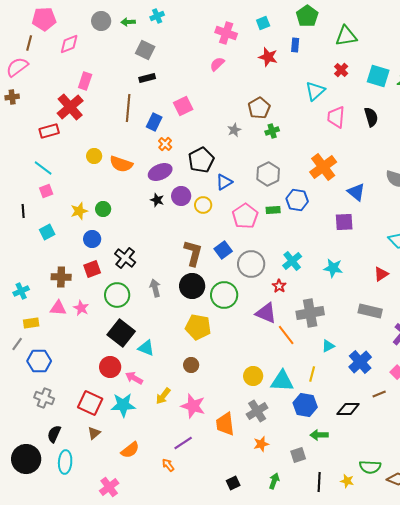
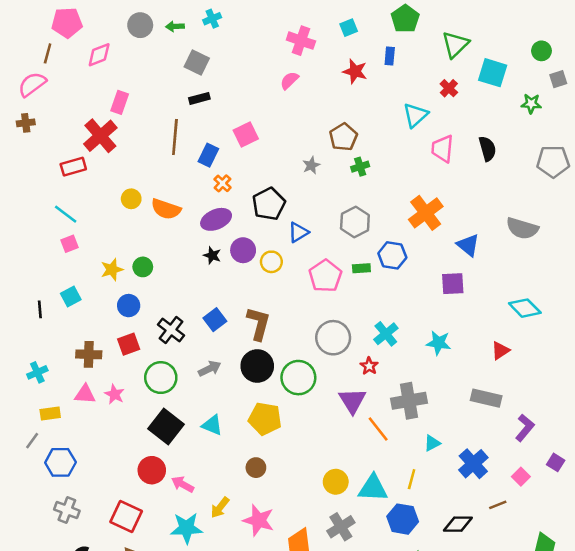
green triangle: (346, 36) -> (455, 44), turned -35
cyan square: (378, 76) -> (493, 73), moved
black line: (23, 211) -> (40, 309), moved
blue square: (223, 250) -> (215, 320), moved
gray arrow: (155, 288) -> (210, 369), turned 78
purple triangle: (266, 313) -> (352, 401), turned 35
cyan triangle: (146, 348) -> (212, 425), moved
cyan star: (123, 405) -> (186, 528), moved

